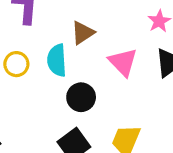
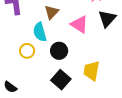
yellow circle: (16, 64) -> (27, 51), moved

